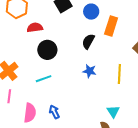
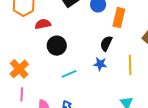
black semicircle: (88, 41) -> (106, 43), moved
cyan line: (44, 79) -> (69, 74), moved

